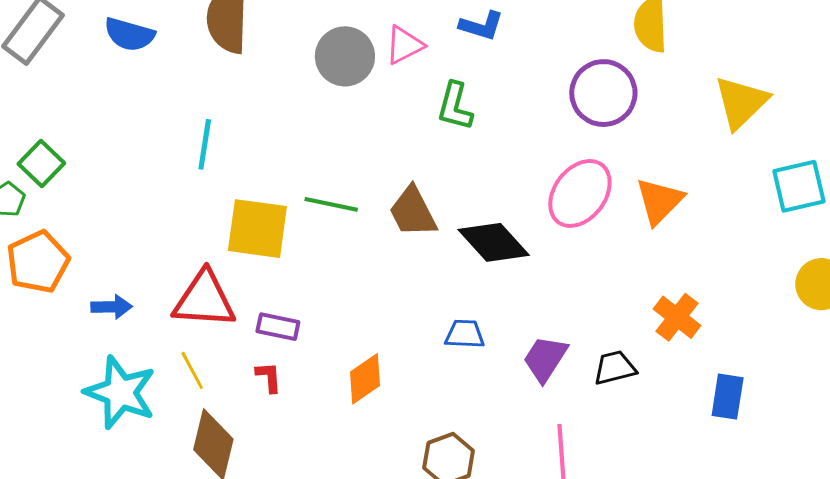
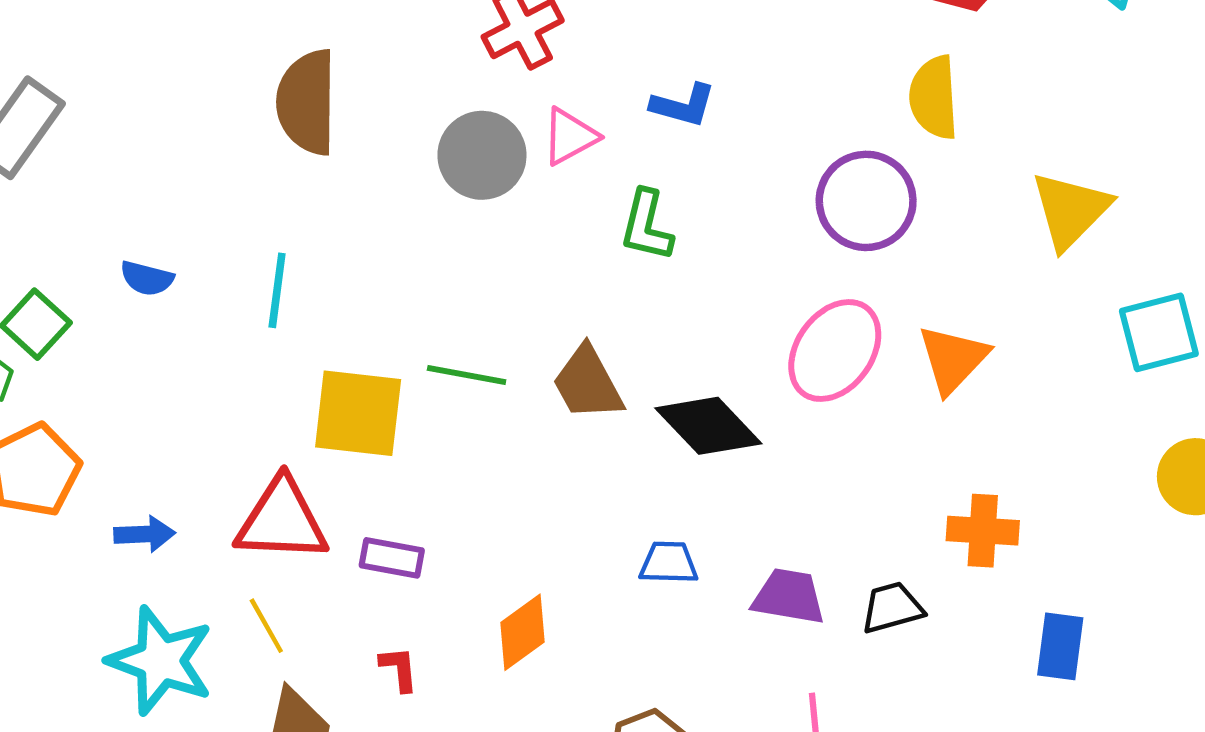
blue semicircle: (129, 34) -> (147, 278), moved, size x0.7
orange cross: (677, 317) -> (983, 531), turned -33
purple trapezoid: (545, 359) -> (789, 596), turned 68
red L-shape: (269, 377) -> (399, 669), moved

